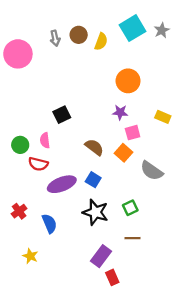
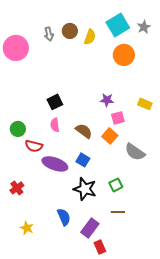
orange circle: (128, 81) -> (124, 55), moved
pink semicircle: (45, 140) -> (55, 125), moved
purple ellipse: (62, 184) -> (55, 164), turned 40
blue semicircle: (49, 223) -> (64, 217), moved

